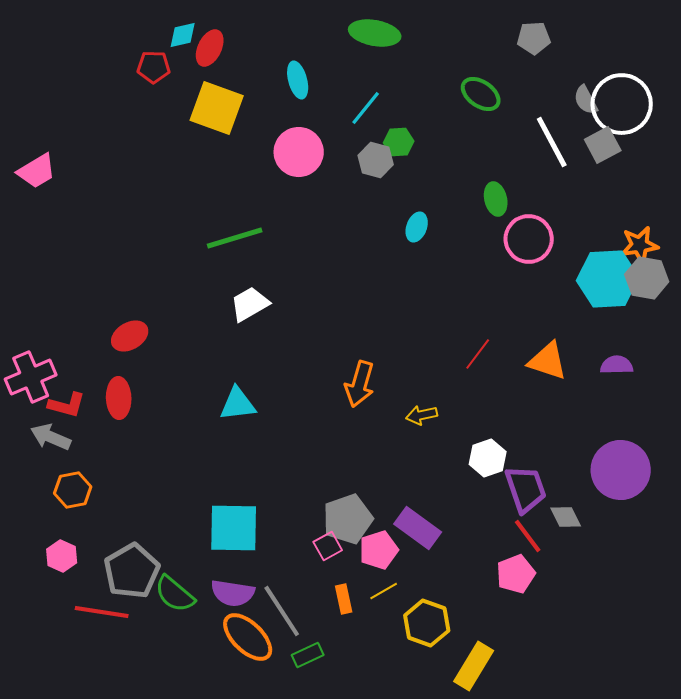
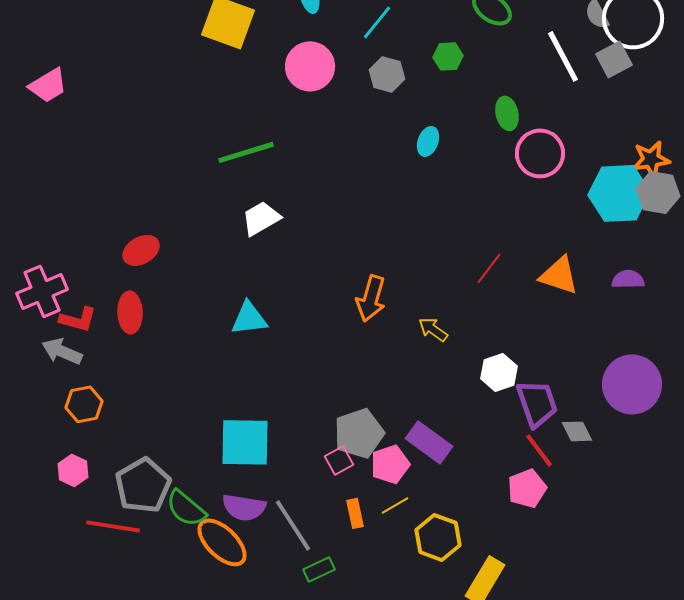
green hexagon: (399, 142) -> (448, 56), moved
yellow arrow: (422, 415) -> (433, 329), turned 48
orange ellipse: (248, 637) -> (222, 542), moved

